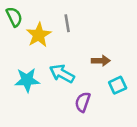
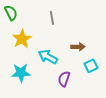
yellow star: (39, 35) -> (22, 39), moved
cyan star: (27, 80) -> (21, 73), moved

